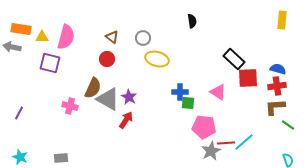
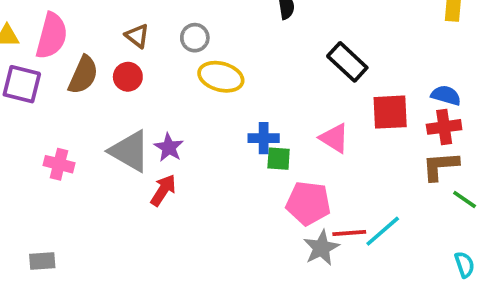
black rectangle: (234, 59) -> (347, 62), moved
brown semicircle: (93, 88) -> (83, 75), moved

